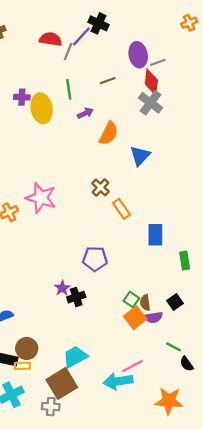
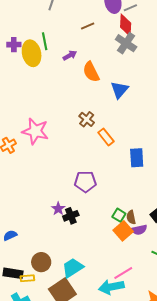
green line: (69, 89) -> (45, 41), moved
orange semicircle: (109, 133) -> (91, 72), turned 130
brown circle: (27, 349) -> (41, 262), moved

